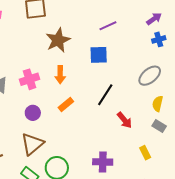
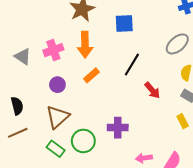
orange arrow: (60, 75) -> (85, 45), size x1.4
yellow rectangle: (145, 153) -> (183, 121), moved
purple cross: (103, 162) -> (118, 128), moved

